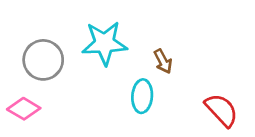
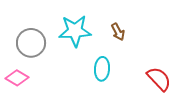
brown arrow: (163, 61) -> (118, 32), moved

